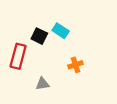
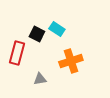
orange cross: (75, 65) -> (71, 61), size x1.6

